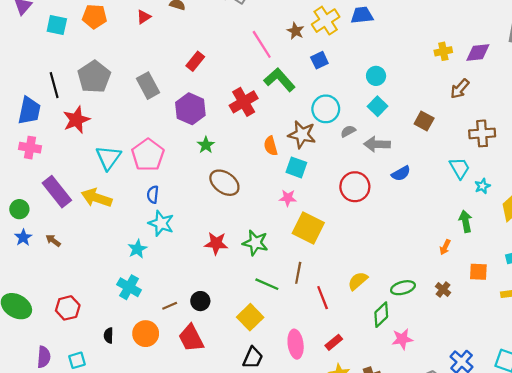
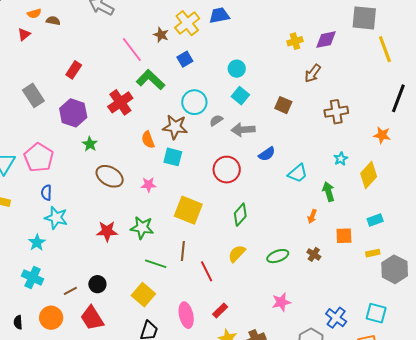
cyan trapezoid: (460, 168) -> (298, 173), moved, turned 85
pink star: (288, 198) -> (148, 185), moved
green diamond: (381, 315) -> (240, 215), moved

